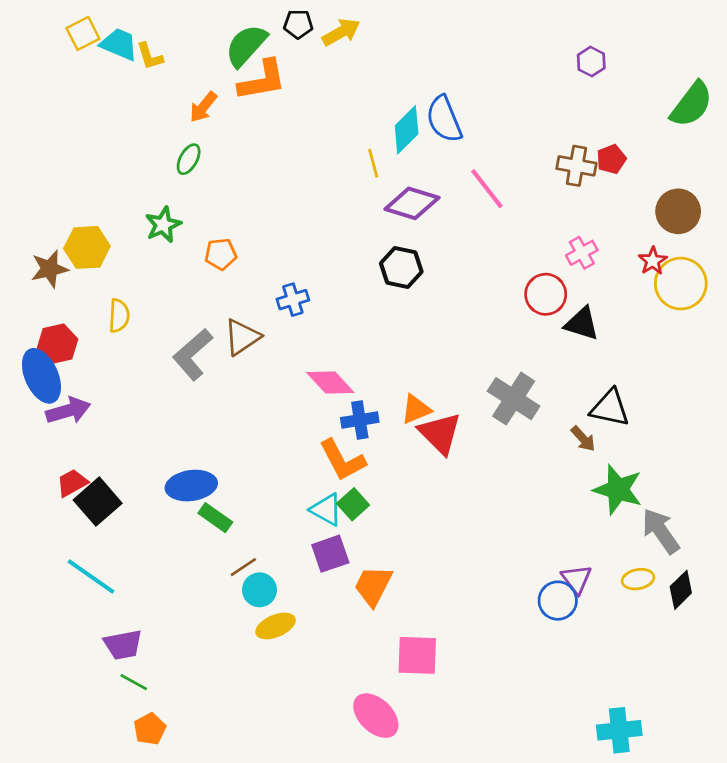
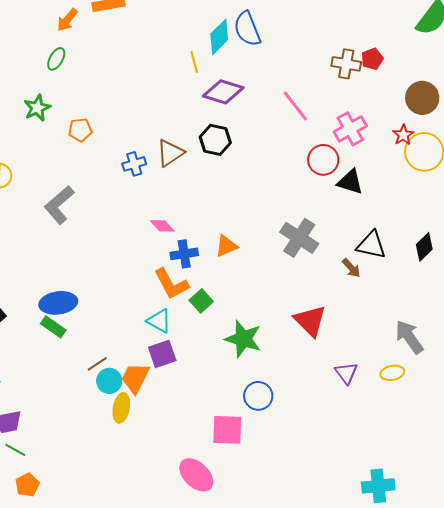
pink line: (487, 189) -> (295, 106), moved
pink cross: (582, 253) -> (350, 129), size x1.4
brown triangle: (242, 337) -> (170, 153), moved
pink diamond: (330, 383) -> (162, 226), size x0.7
red triangle: (440, 433) -> (310, 321), moved
green star: (618, 490) -> (243, 339), moved
green square: (353, 504) -> (201, 301), moved
green rectangle: (215, 518) -> (53, 327), moved
orange trapezoid: (373, 586) -> (135, 378), moved
black diamond: (681, 590) -> (424, 247), moved
blue circle: (558, 601) -> (258, 396), moved
yellow ellipse: (276, 626) -> (121, 408), turned -56

